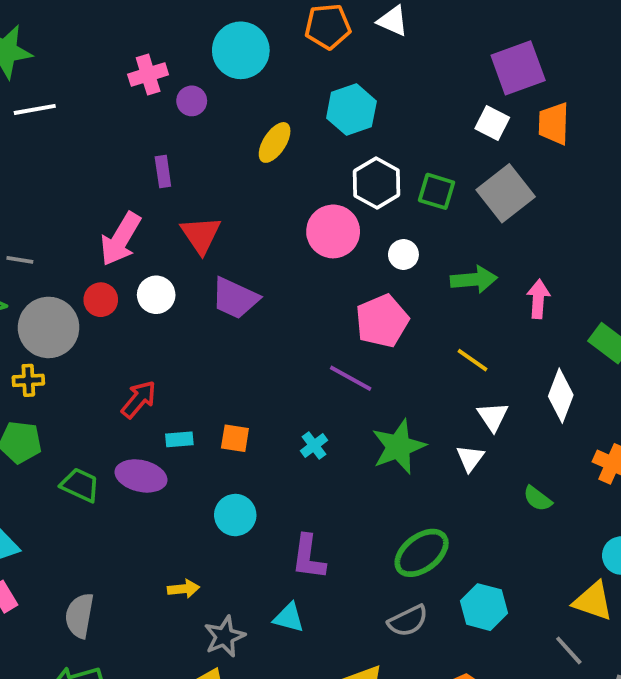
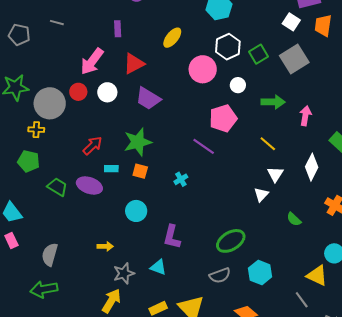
yellow ellipse: (275, 142) -> (172, 38), moved
green square: (436, 191) -> (259, 54), turned 36
red triangle: (201, 235) -> (134, 64), turned 30
gray line: (20, 260) -> (57, 23), moved
green star: (398, 447) -> (138, 142), moved

